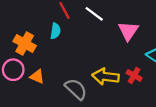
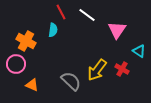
orange triangle: (37, 77) -> (32, 85), moved
yellow arrow: (106, 77) -> (97, 70), turned -60

